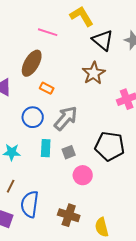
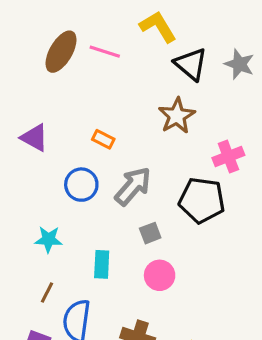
brown ellipse: (32, 63) -> (61, 52), moved
black pentagon: (110, 146) -> (202, 200), moved
cyan rectangle: (46, 148) -> (102, 264), moved
gray square: (69, 152) -> (150, 233), moved

